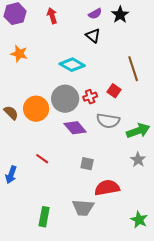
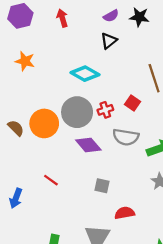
black star: (120, 15) -> (139, 17), turned -30
black triangle: (93, 36) -> (109, 41), turned 42
red semicircle: (107, 188) -> (125, 213), size x0.7

